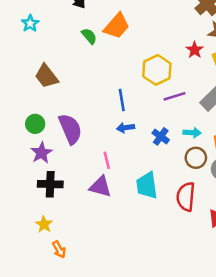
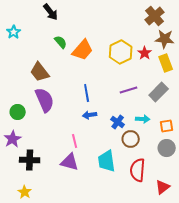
orange trapezoid: (117, 26) -> (83, 50), moved
yellow hexagon: (157, 70) -> (121, 52), moved
brown trapezoid: (46, 76) -> (40, 72), moved
purple semicircle: (70, 129) -> (45, 100), moved
purple star: (41, 153) -> (13, 139), moved
brown circle: (196, 158) -> (131, 139), moved

